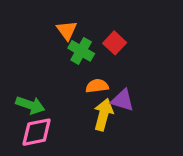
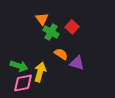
orange semicircle: (97, 86) -> (61, 54), turned 40
yellow arrow: (103, 115) -> (40, 72), moved

